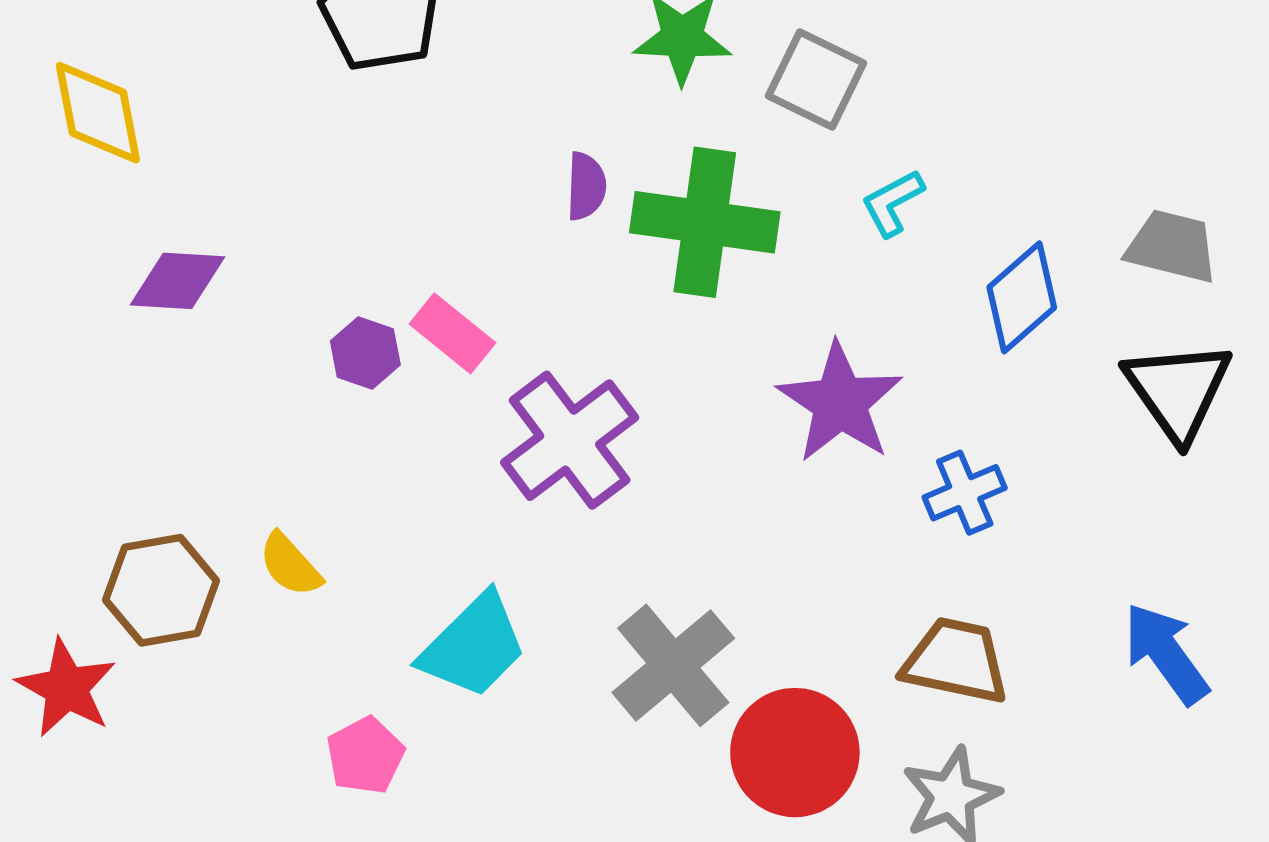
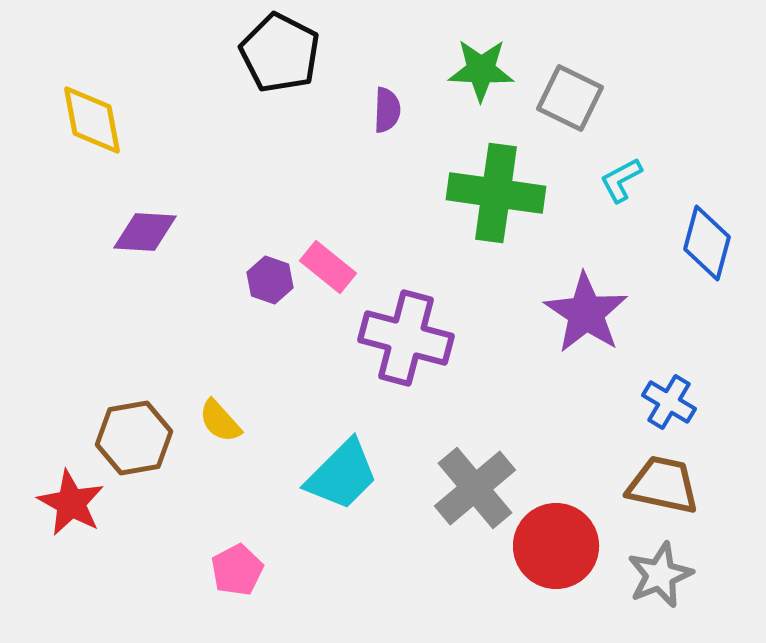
purple semicircle: (586, 186) -> (387, 110), moved
blue diamond: (1022, 297) -> (707, 243), turned -34
purple cross: (570, 440) -> (406, 338), turned -38
blue cross: (965, 493) -> (669, 402), moved, turned -36
pink pentagon: (365, 756) -> (237, 570), moved

